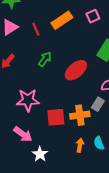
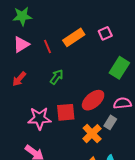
red ellipse: (76, 70) -> (93, 100), moved
orange cross: (80, 115) -> (92, 134), turned -36
red square: (56, 117) -> (66, 112), moved

